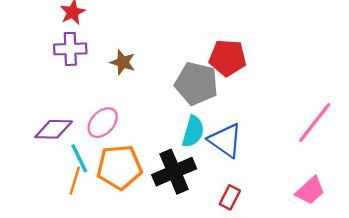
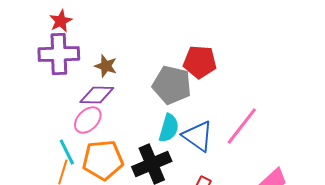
purple cross: (70, 49) -> (59, 54), size x1.4
pink line: (315, 123) -> (242, 126), moved
purple diamond: (54, 129) -> (97, 95), moved

